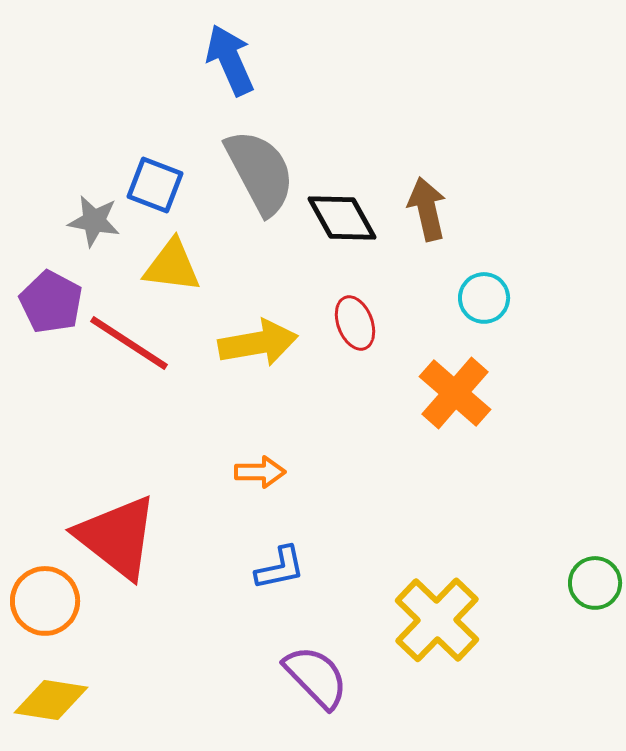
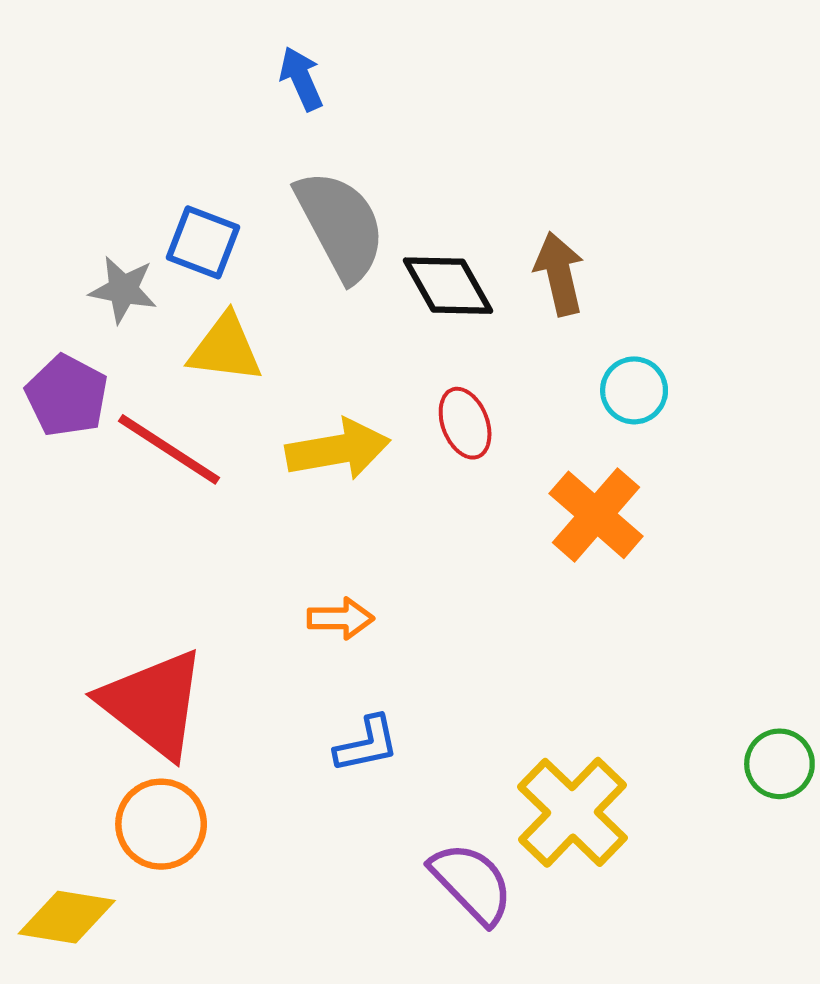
blue arrow: (230, 60) -> (301, 79), size x0.7
orange circle: (45, 601) -> (161, 824), moved
purple semicircle: (316, 677) -> (472, 883), moved

